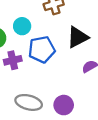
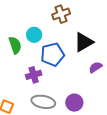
purple cross: (13, 60) -> (34, 75), moved

